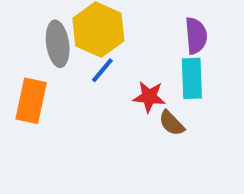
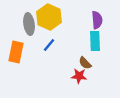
blue line: (102, 70) -> (49, 45), moved
red star: (149, 97) -> (79, 76), moved

